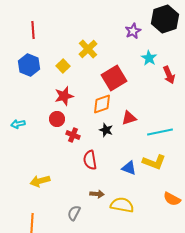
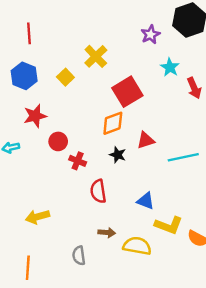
red star: (64, 96) -> (35, 116), moved
yellow L-shape: (154, 162) -> (169, 225), moved
gray semicircle: (74, 213) -> (79, 256), turned -35

